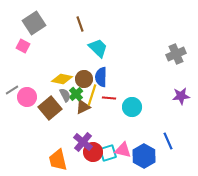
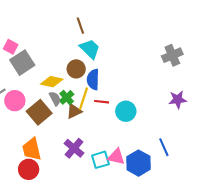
gray square: (34, 23) -> (22, 63), moved
brown line: (80, 24) -> (80, 26), moved
brown circle: (84, 79) -> (76, 69), moved
red circle: (93, 152) -> (29, 169), moved
orange trapezoid: (58, 160) -> (32, 149), moved

